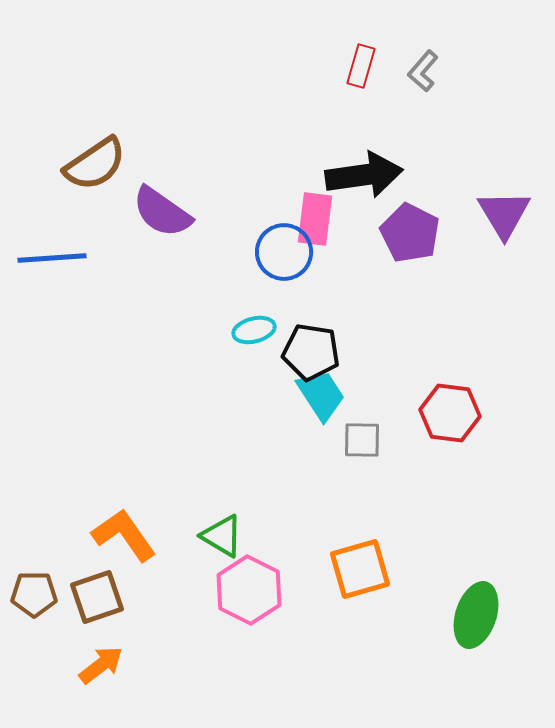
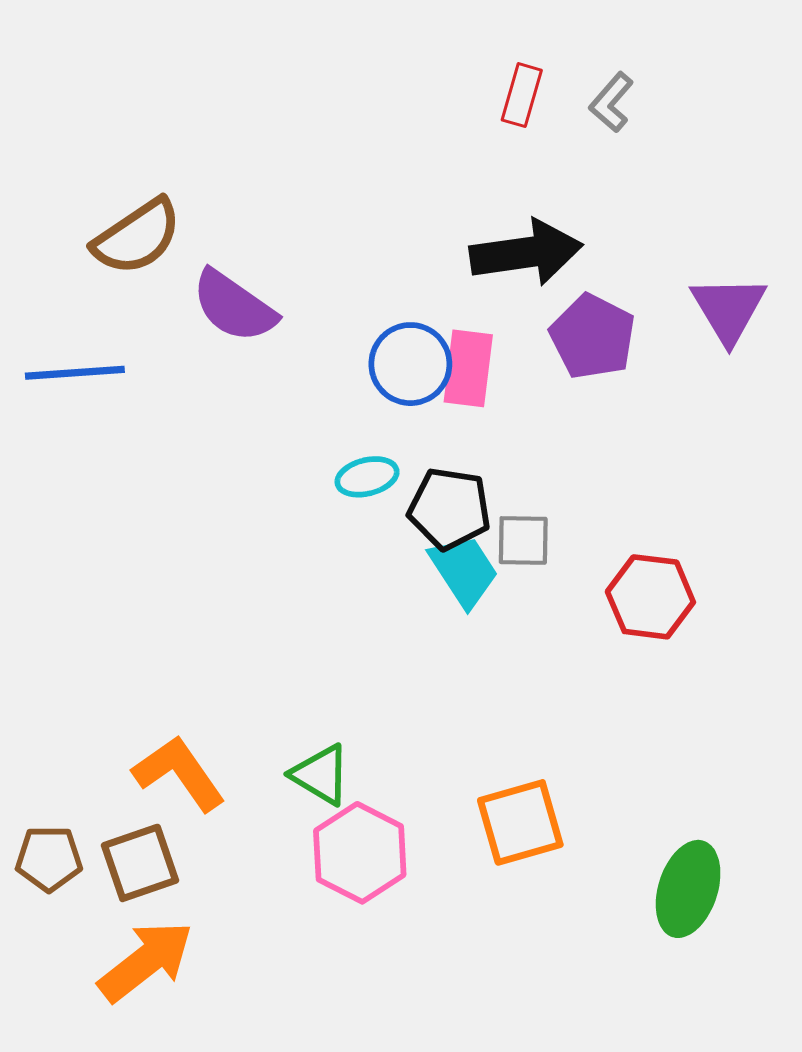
pink rectangle: (315, 219) -> (468, 368), moved
gray square: (362, 440) -> (523, 540), moved
orange arrow: (101, 665) -> (146, 961), size x1.5

